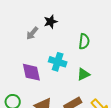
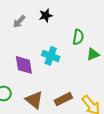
gray arrow: (32, 33) -> (19, 21), moved
green triangle: (83, 74) -> (93, 54), moved

